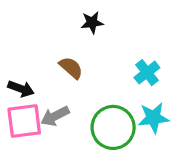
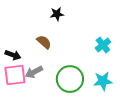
cyan cross: (147, 73) -> (103, 45), moved
cyan star: (153, 118) -> (103, 81), moved

